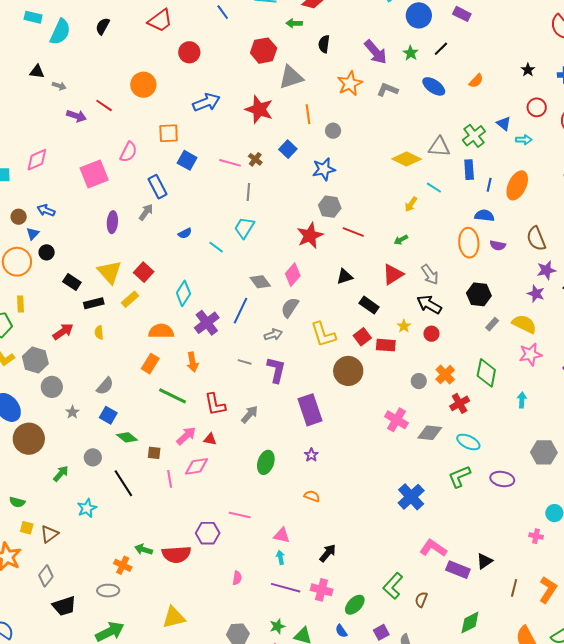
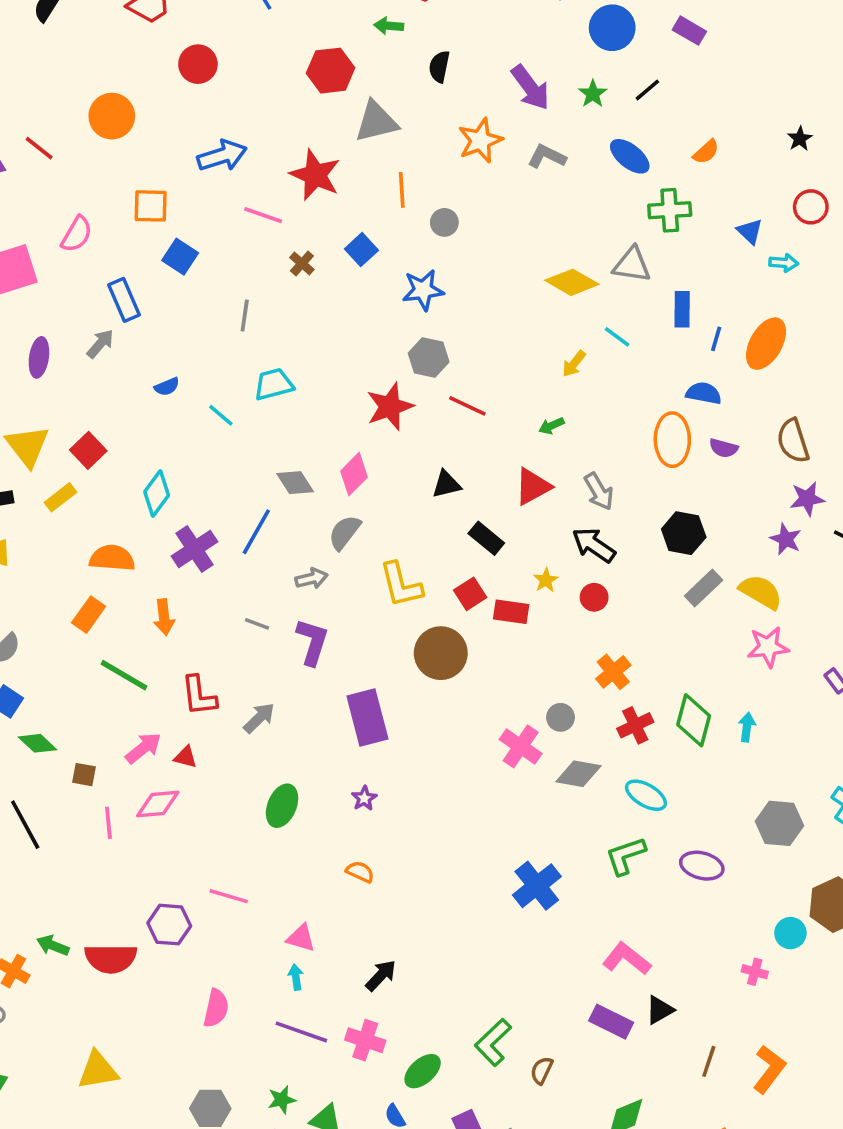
green cross: (474, 136) -> (670, 210), moved, turned 30
pink line: (230, 163) -> (263, 215), moved
gray line: (248, 192) -> (245, 316), moved
cyan trapezoid: (244, 228) -> (274, 384), turned 40
gray rectangle: (492, 324) -> (704, 588), size x1.5
green diamond: (486, 373) -> (694, 720), moved
gray circle: (419, 381) -> (560, 717), moved
pink L-shape: (433, 548) -> (627, 959), moved
pink semicircle: (237, 578) -> (216, 1008), size x1.5

